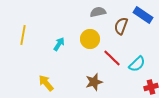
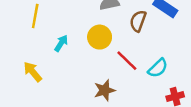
yellow line: (23, 35) -> (35, 16), moved
yellow arrow: (46, 83) -> (33, 72), moved

